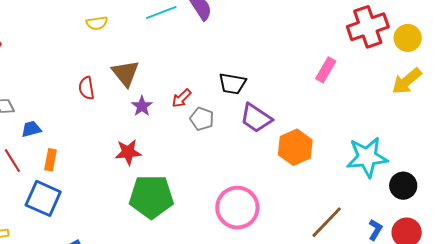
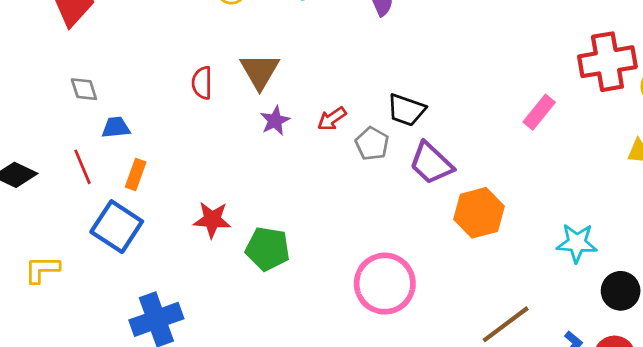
gray pentagon: (202, 119) -> (372, 144), moved
red star: (128, 152) -> (212, 220), moved
cyan star: (367, 157) -> (577, 243), size x0.7
green pentagon: (151, 197) -> (268, 249), size x0.7

